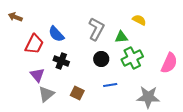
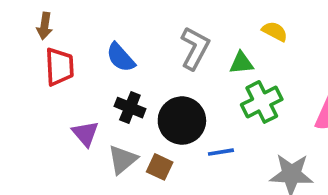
brown arrow: (15, 17) -> (45, 26), turned -104
red trapezoid: (34, 44) -> (59, 67), moved, turned -30
black circle: (101, 59) -> (182, 121), moved, size x1.6
gray triangle: (46, 94) -> (123, 160), moved

